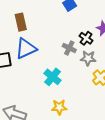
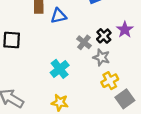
blue triangle: (26, 49) -> (59, 16), moved, size x0.7

